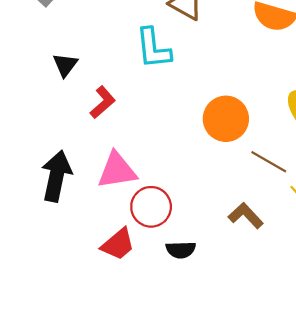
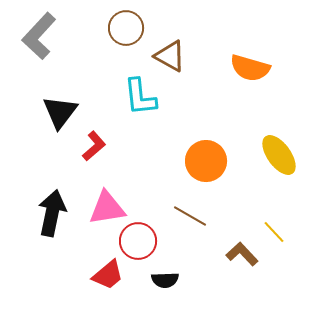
black triangle: (65, 65) -> (60, 112), size x1.5
brown line: (269, 162) -> (190, 216), moved
brown L-shape: (246, 216) -> (242, 254), moved

